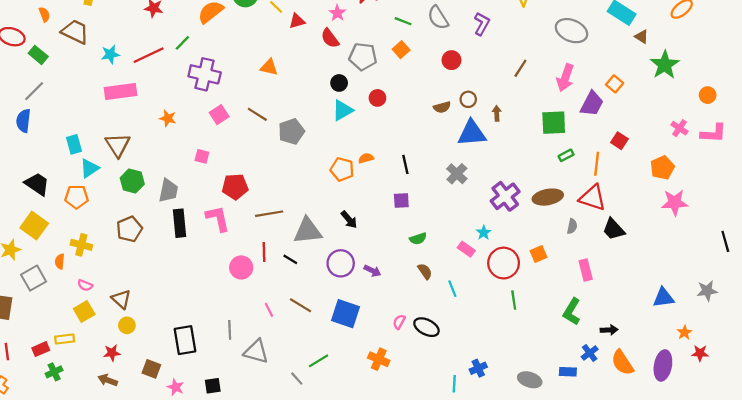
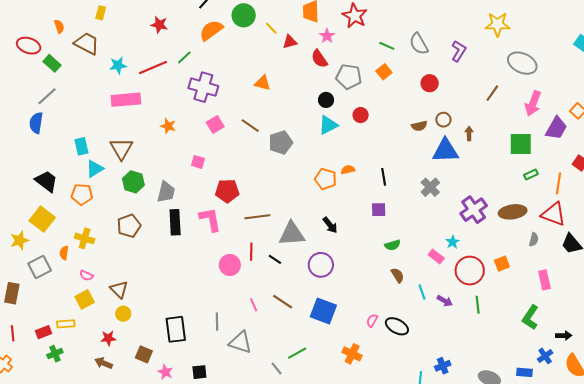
gray ellipse: (571, 31) -> (522, 63), moved
purple arrow: (372, 271) -> (445, 301), moved

